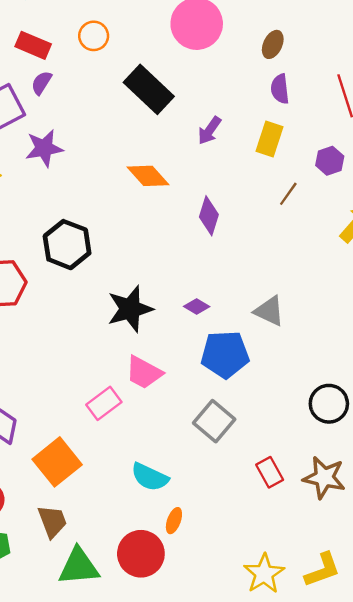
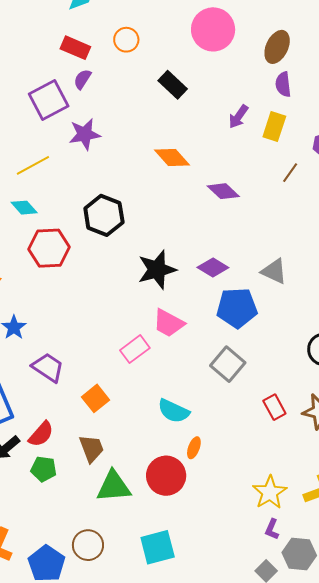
brown ellipse: (273, 44) -> (277, 47), size x1.4
black rectangle: (149, 89) -> (173, 85), size x0.7
purple arrow: (209, 130) -> (238, 117), moved
purple diamond: (209, 216) -> (223, 191), turned -64
purple diamond: (197, 306) -> (213, 267), size x1.4
orange square: (57, 462) -> (96, 398), size x0.7

